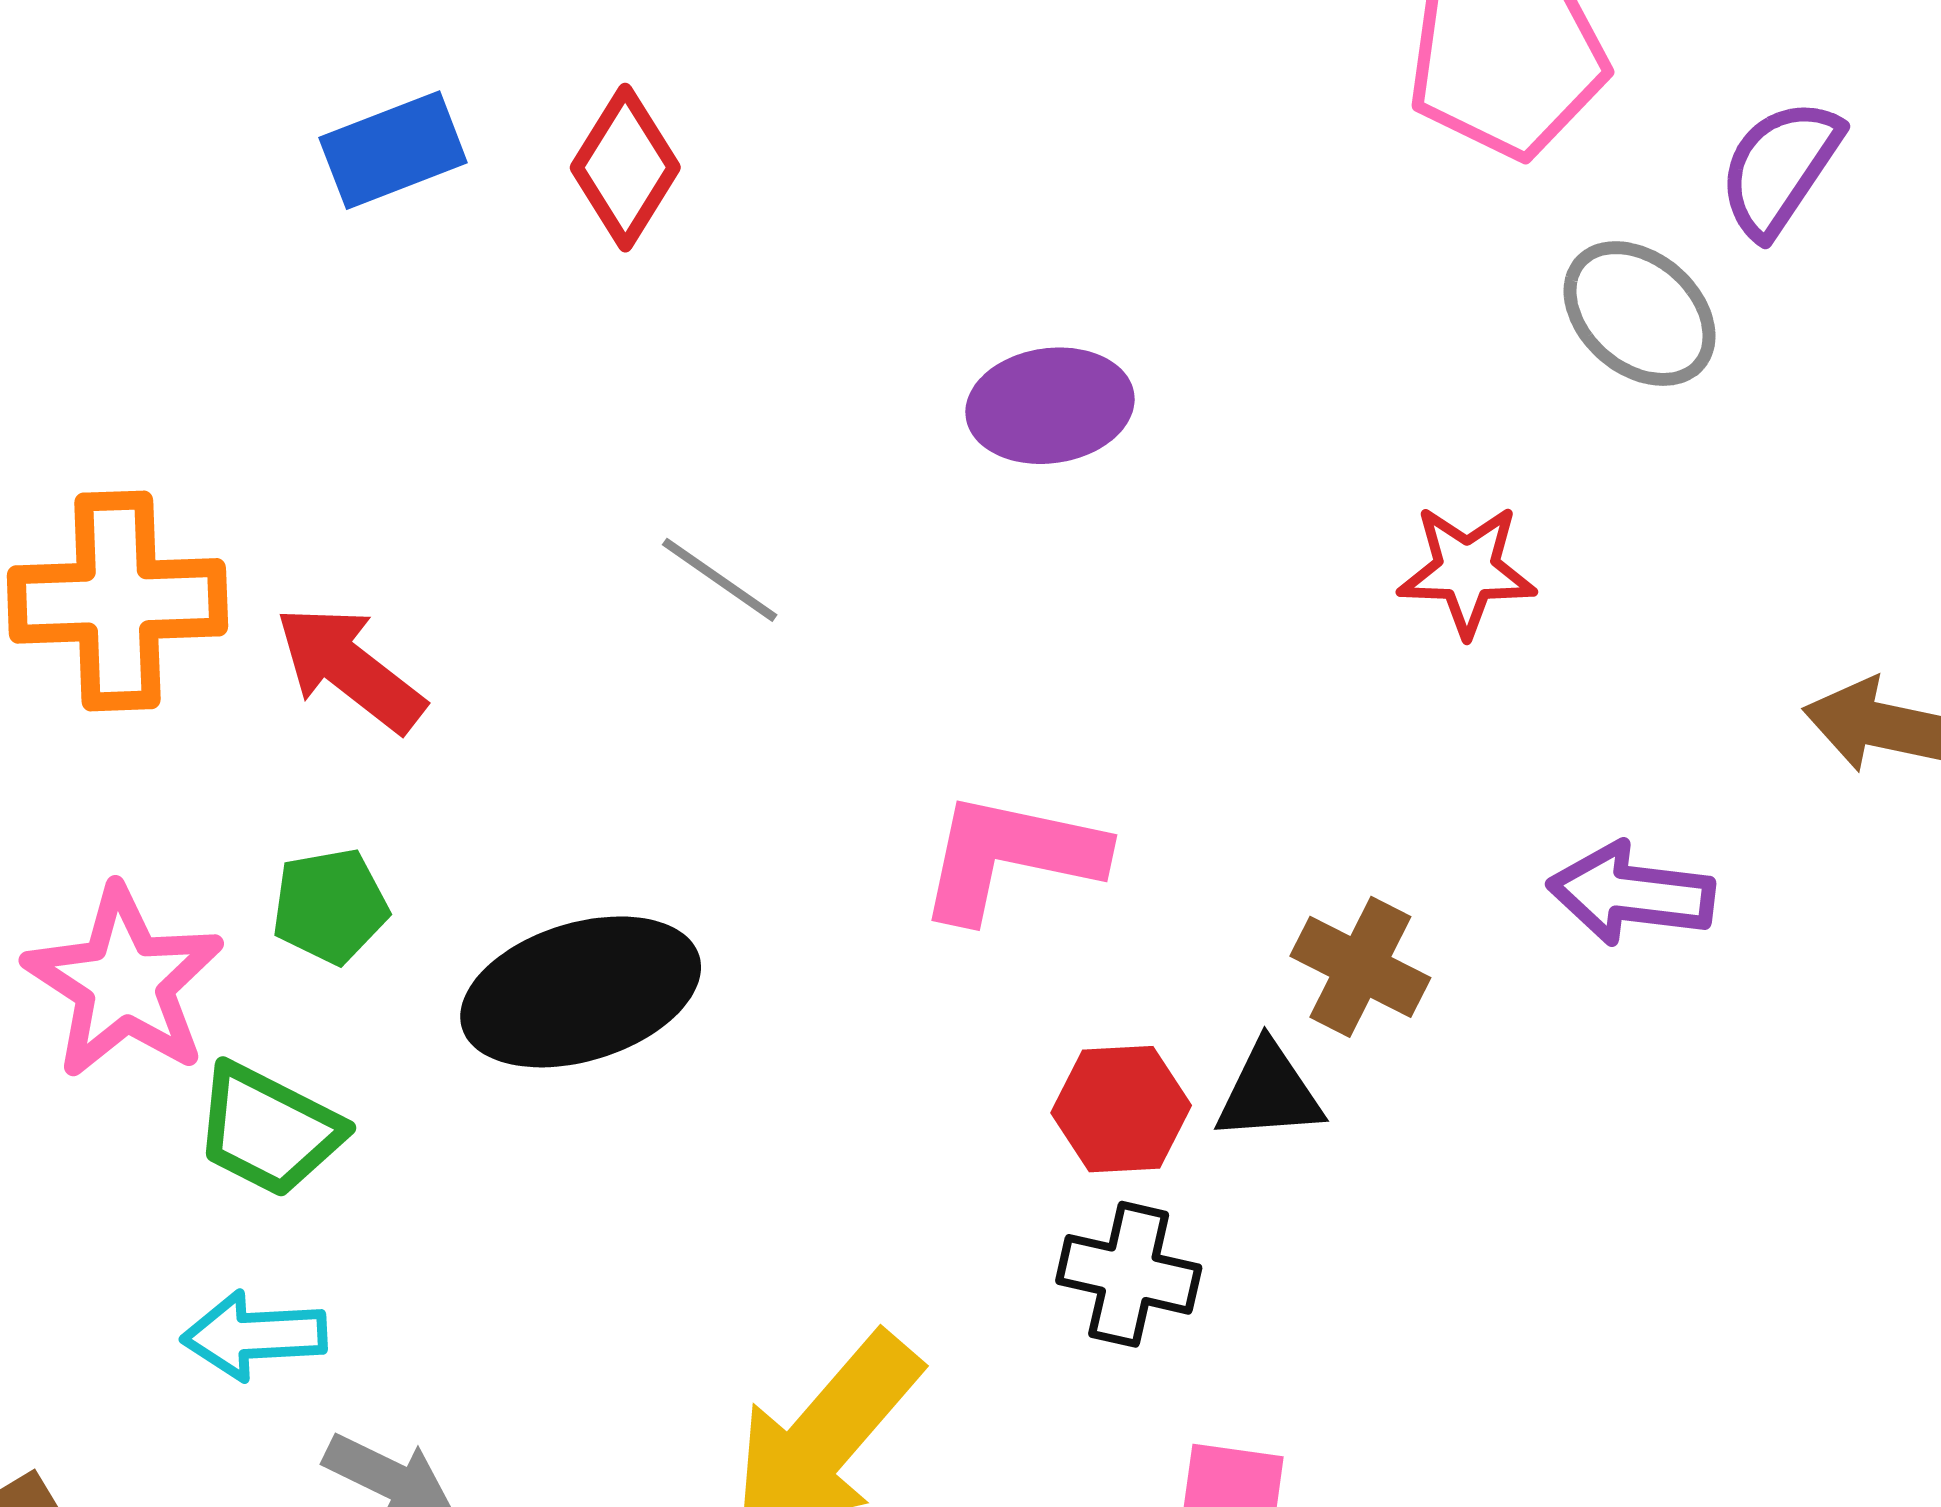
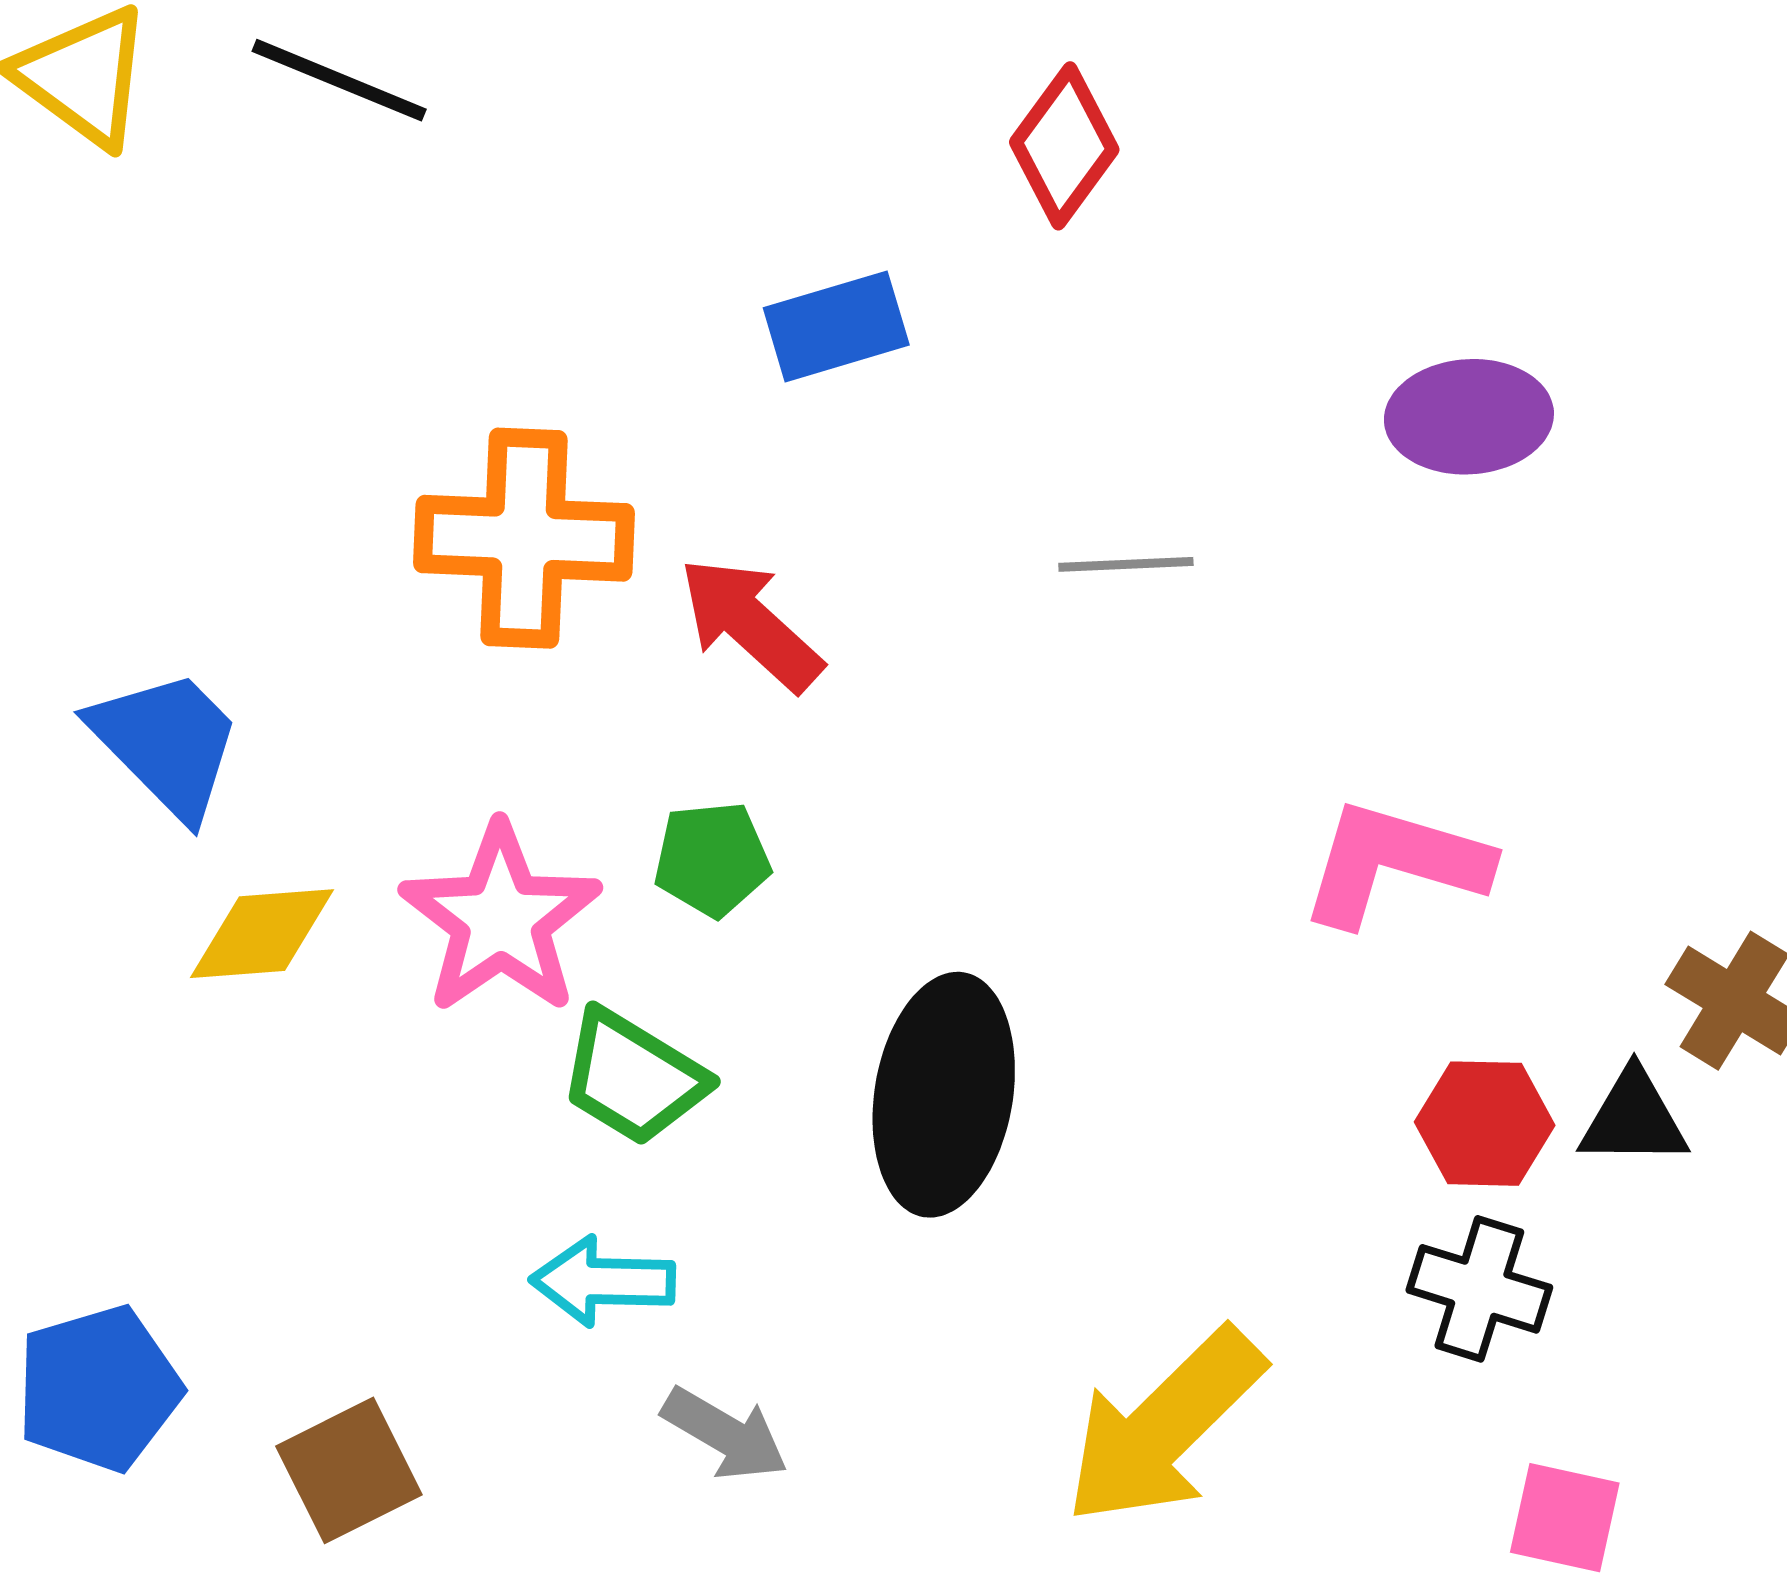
blue rectangle: (393, 150) -> (836, 326), moved
gray line: (720, 580) -> (1126, 564), turned -42
black ellipse: (581, 992) -> (944, 1095), moved, turned -68

